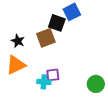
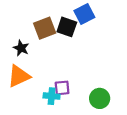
brown square: (46, 38) -> (45, 28), moved
green circle: (96, 84) -> (100, 98), moved

